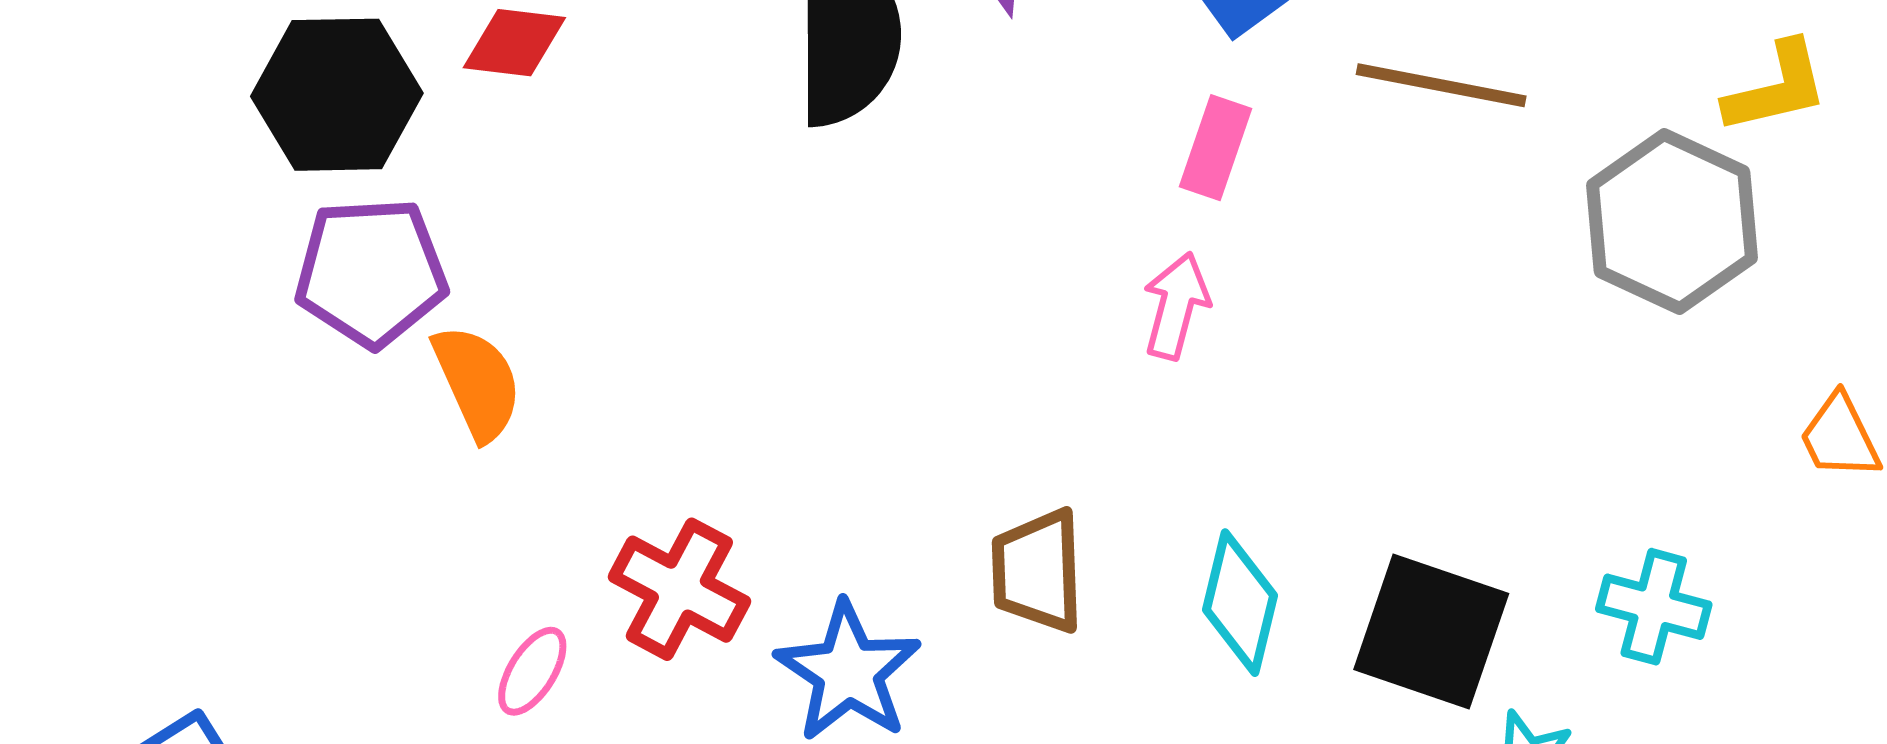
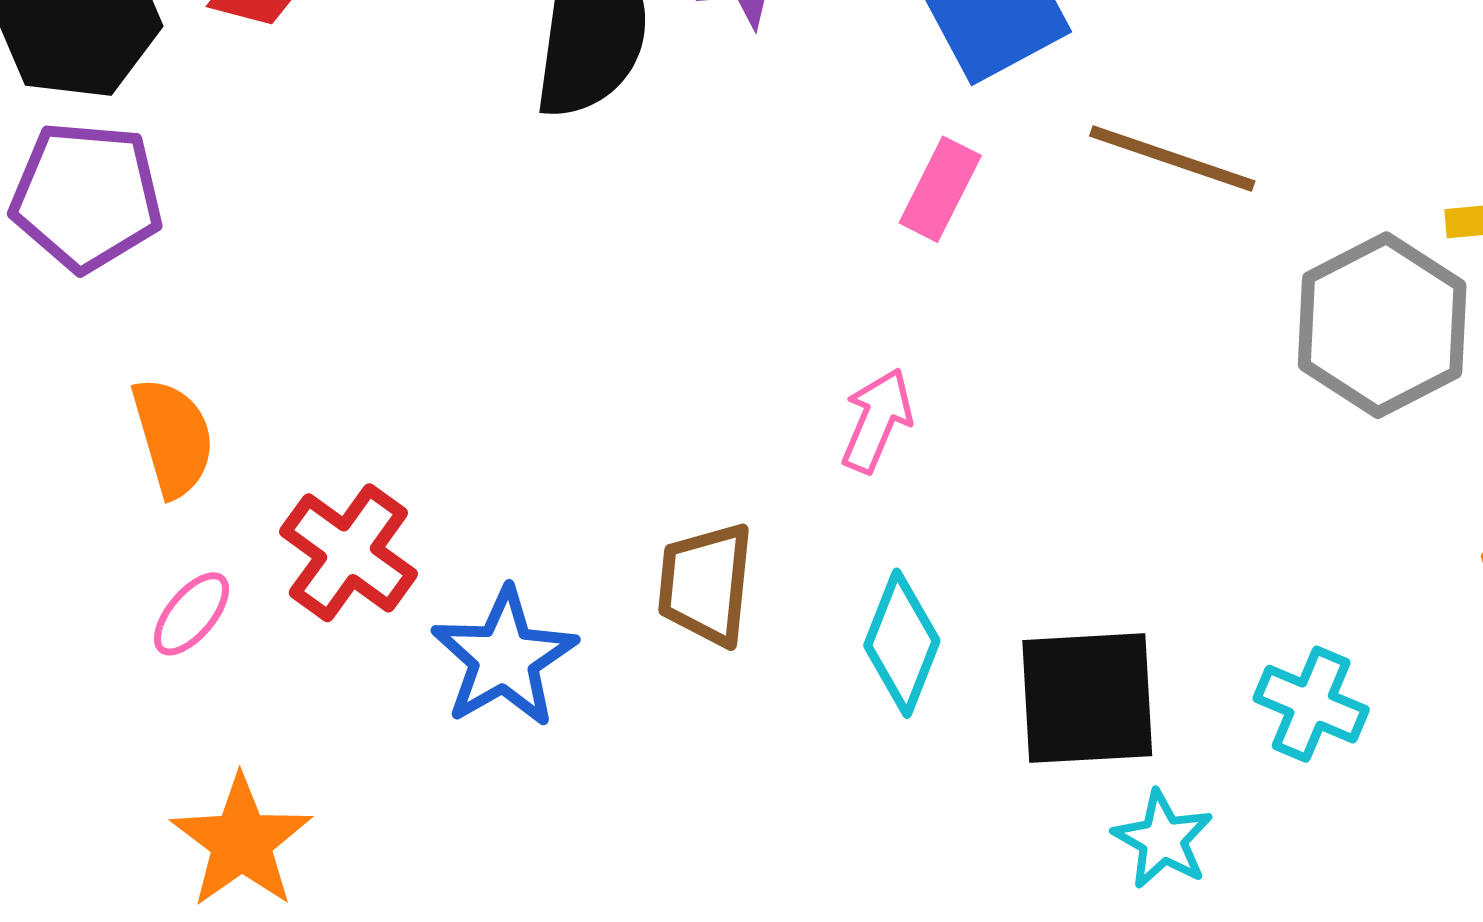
pink arrow: (1176, 306) -> (877, 420), moved
orange semicircle: (477, 382) -> (173, 437), moved
black square: (1431, 631) -> (1087, 698), turned -30

